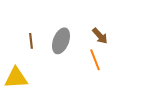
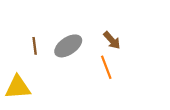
gray ellipse: (61, 41) -> (68, 46), turned 35

